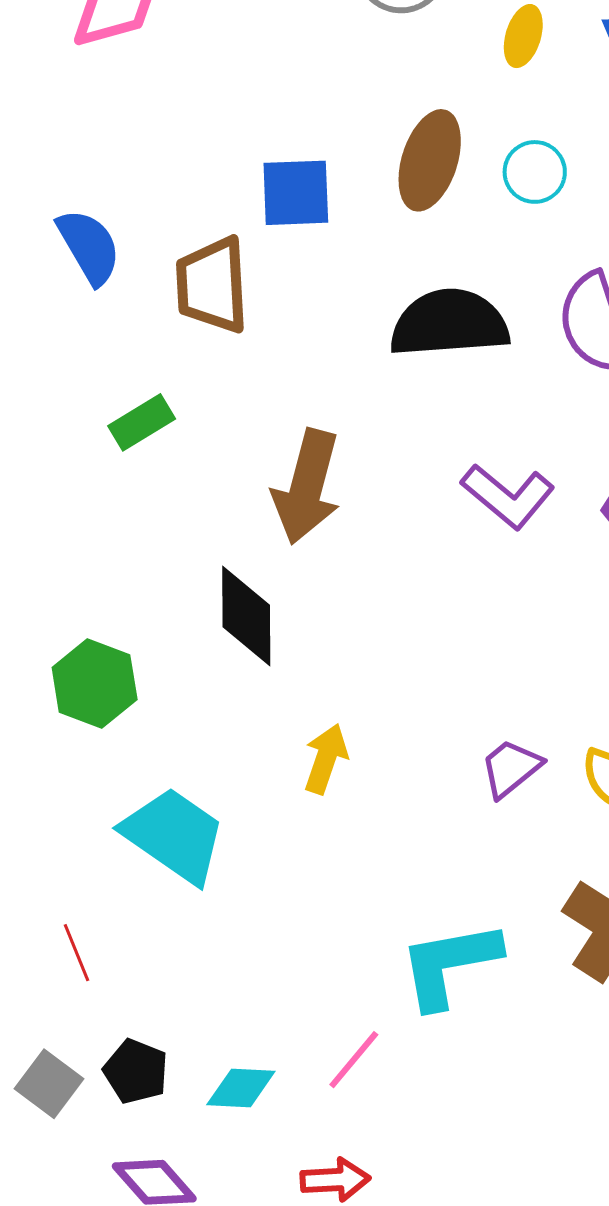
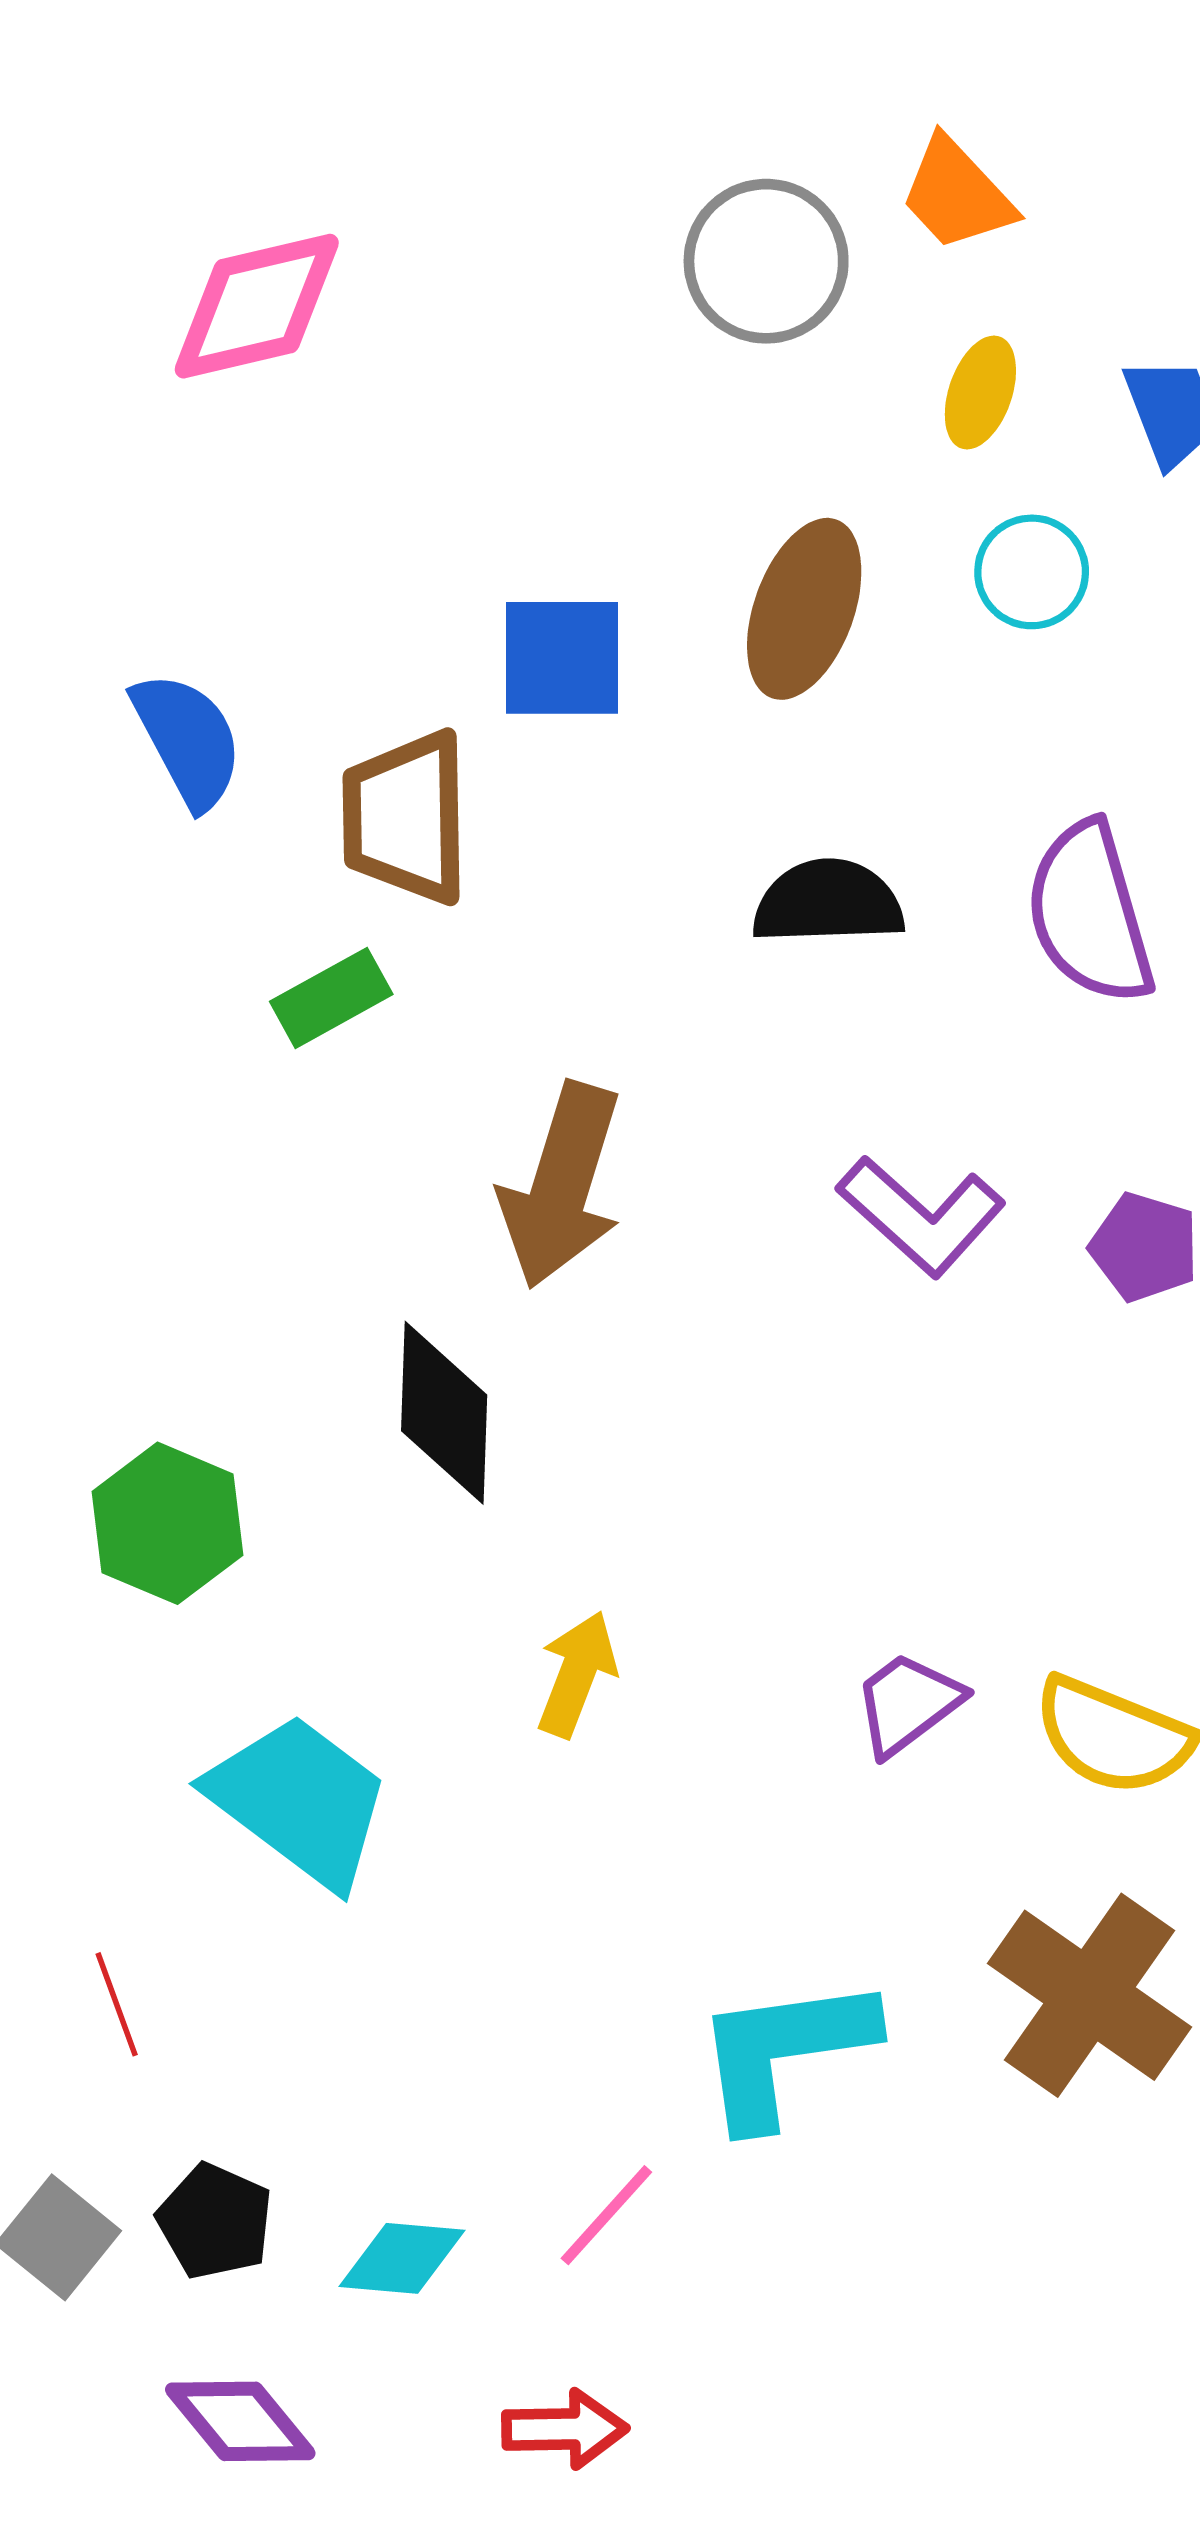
cyan circle: (535, 172) -> (1032, 572), moved
black semicircle: (449, 323) -> (828, 902), size x0.7
green rectangle: (142, 422) -> (331, 998), moved

